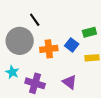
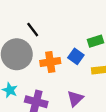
purple triangle: (70, 82) -> (75, 99), turned 42

